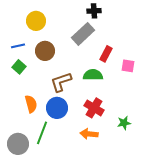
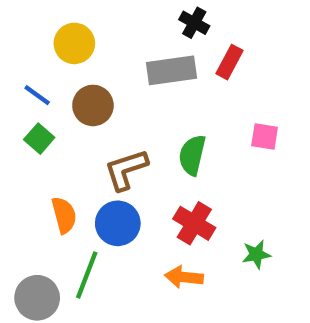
black cross: (94, 11) -> (194, 23), turned 32
gray rectangle: (83, 34) -> (172, 70), turned 35
blue line: (18, 46) -> (37, 95), turned 48
red rectangle: (106, 54) -> (229, 62), moved
green semicircle: (93, 75) -> (192, 155), turned -78

